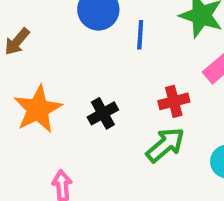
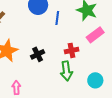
green arrow: (165, 145) -> (66, 71), turned 120

